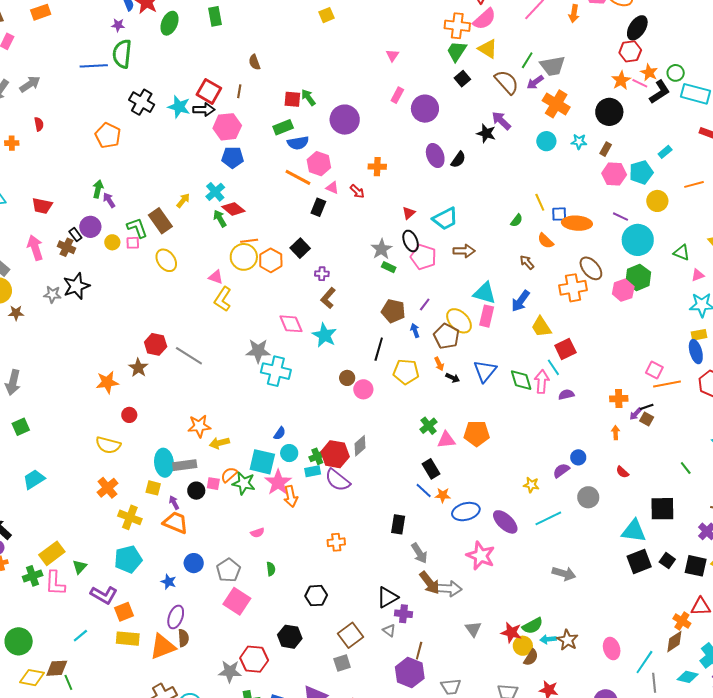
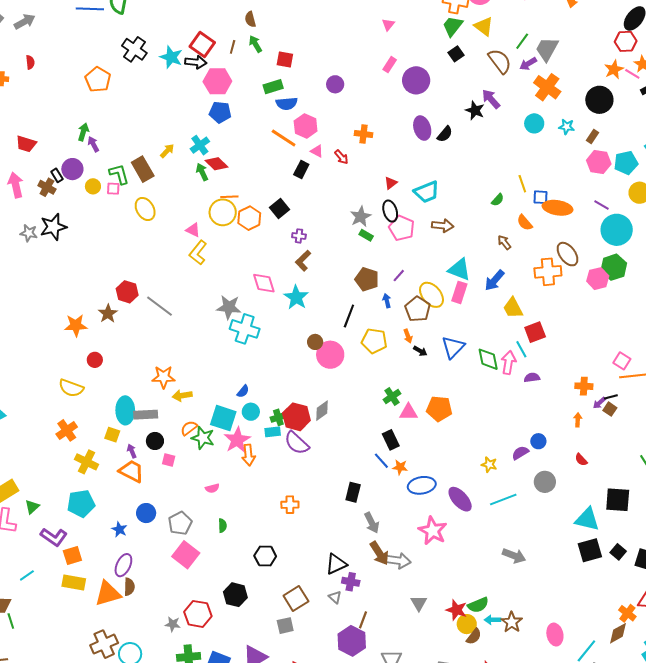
gray trapezoid: (553, 66) -> (547, 49), turned 124
green arrow: (308, 97) -> (255, 44), moved
purple circle: (345, 120) -> (335, 84), size x0.6
pink circle: (363, 389) -> (330, 355), size x1.4
pink square: (213, 484) -> (169, 460), moved
gray star: (230, 671) -> (173, 624), size x0.7

